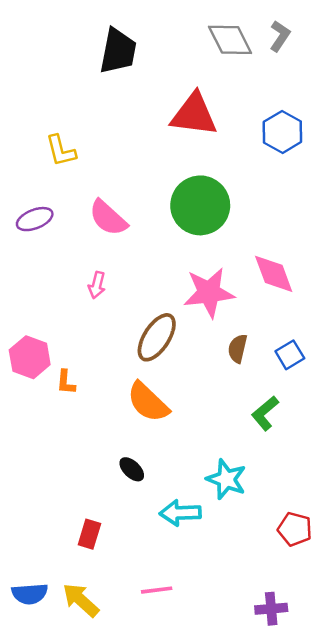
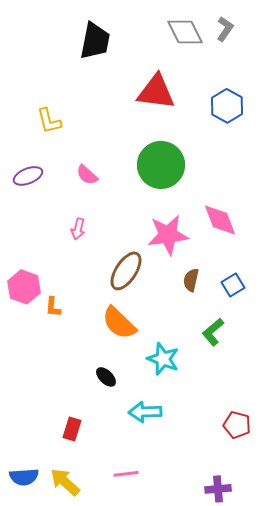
pink semicircle: (108, 218) -> (87, 175), size x0.7
cyan star: (226, 479) -> (163, 359), moved

